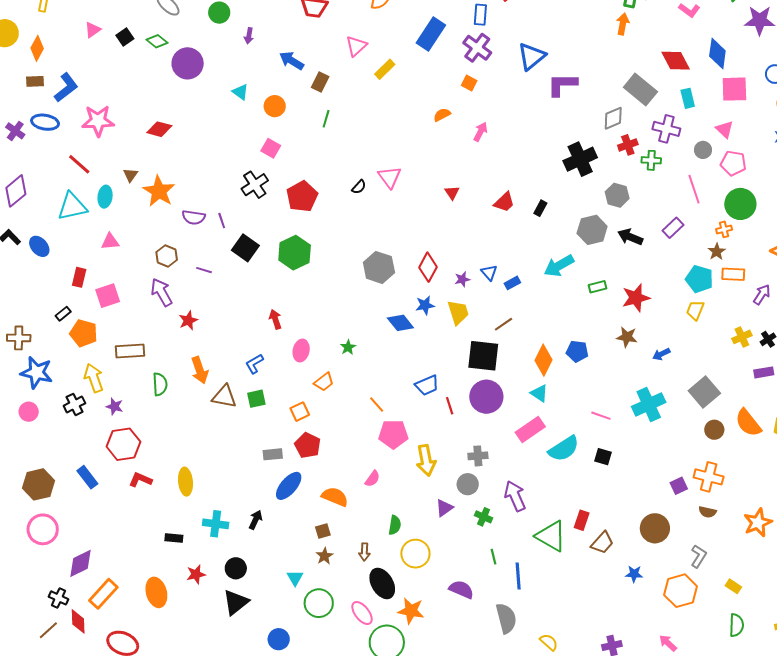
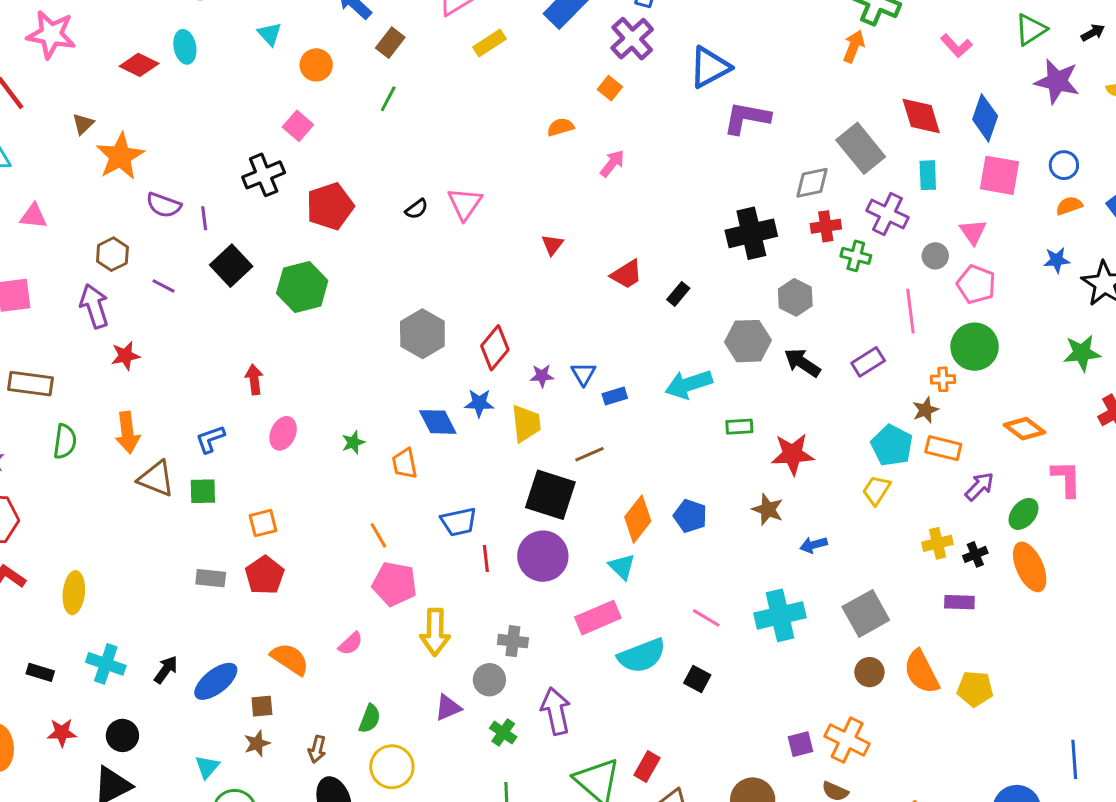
cyan ellipse: (105, 197) -> (185, 47), moved, turned -30
orange trapezoid: (324, 382) -> (405, 464), moved, turned 105
blue ellipse: (289, 486) -> (216, 681), moved

